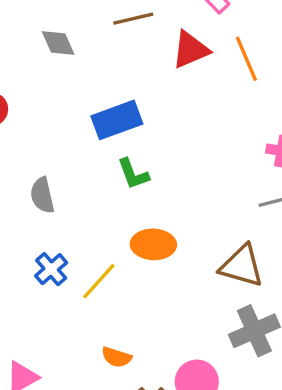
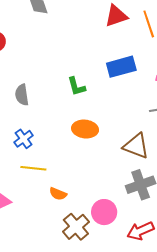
blue rectangle: (117, 120) -> (121, 67), moved
yellow line: (99, 281) -> (33, 168), moved, turned 50

